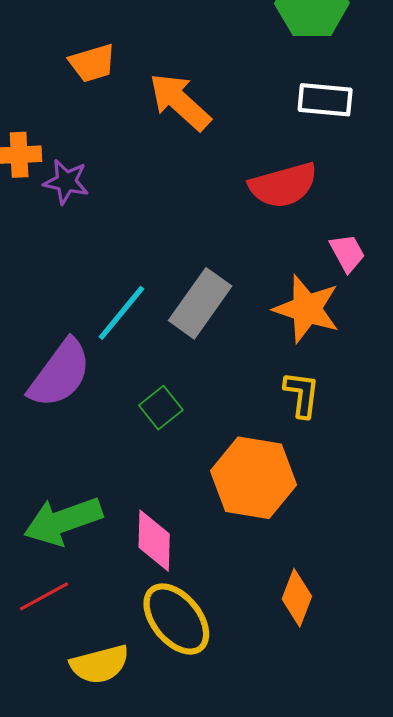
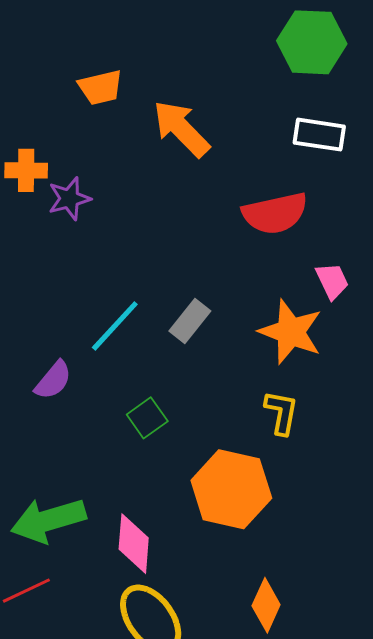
purple star: (66, 182) -> (69, 199), turned -30
gray rectangle: (200, 303) -> (190, 321), size x0.7
purple semicircle: (60, 374) -> (53, 380), size x0.6

